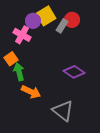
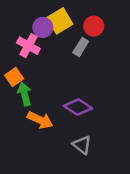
gray rectangle: (62, 26) -> (81, 47), moved
purple diamond: (74, 72) -> (78, 107), moved
gray triangle: (63, 111) -> (82, 145), size x0.7

